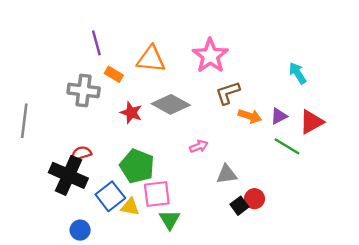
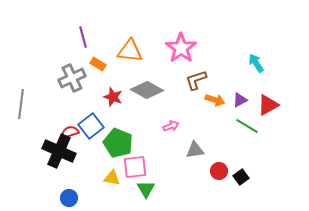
gray cross: (84, 91) -> (72, 78), turned -32
blue square: (110, 196) -> (91, 126), moved
black square: (239, 206) -> (241, 177), moved

